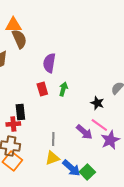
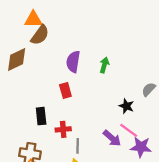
brown semicircle: (19, 39) -> (40, 35), turned 60
green arrow: (63, 89) -> (104, 65), moved
red cross: (13, 124) -> (63, 129), moved
purple star: (110, 140) -> (141, 147), turned 30

